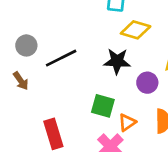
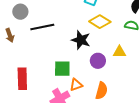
green square: (103, 106) -> (62, 69), turned -30

